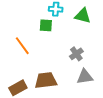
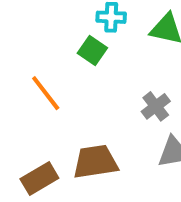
green square: (46, 25) -> (92, 51), turned 32

